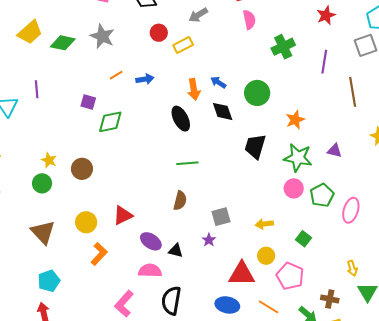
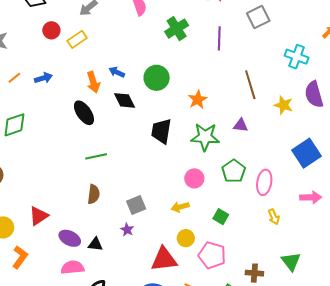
brown line: (353, 92) -> (250, 85), moved
pink circle: (294, 188) -> (194, 178), moved
yellow arrow: (352, 268) -> (274, 217), moved

